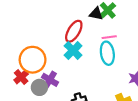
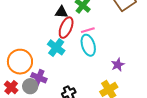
black triangle: (96, 14) -> (61, 12), moved
red ellipse: (74, 31) -> (66, 28), moved
red cross: (21, 77) -> (11, 87), moved

